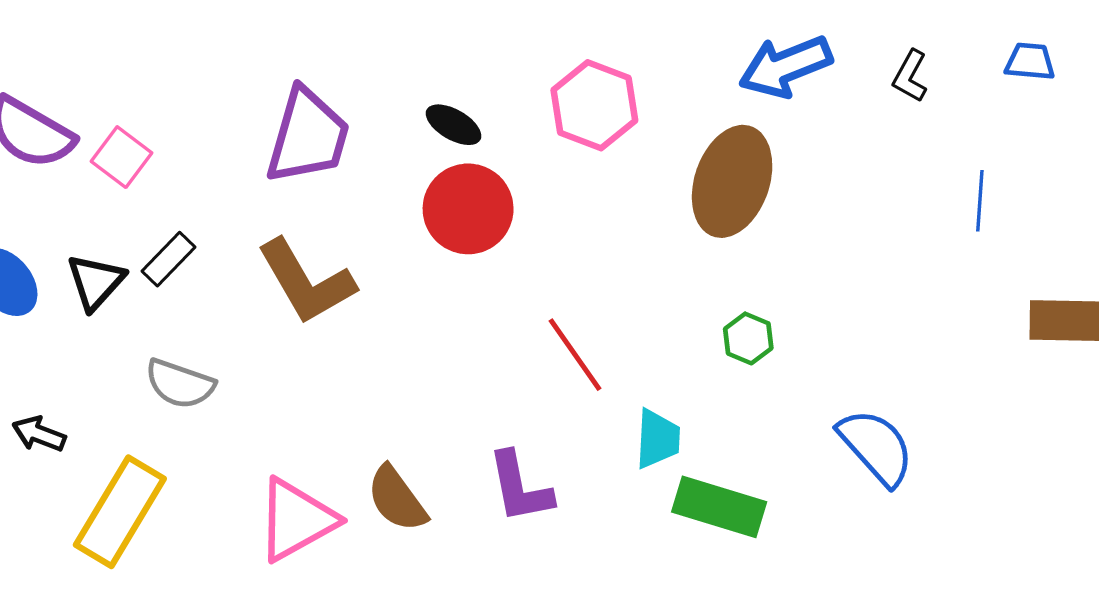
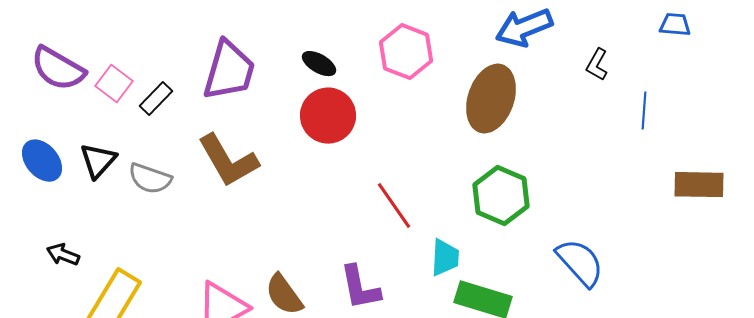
black L-shape: (910, 76) -> (597, 65), moved
black rectangle: (168, 259) -> (156, 99), moved
green hexagon: (748, 338) -> (501, 196), size x1.8
gray semicircle: (180, 384) -> (150, 179), moved

